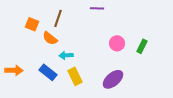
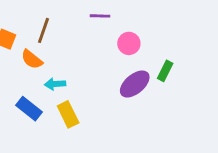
pink circle: (117, 43) -> (129, 43), moved
purple ellipse: (113, 79) -> (135, 84), moved

